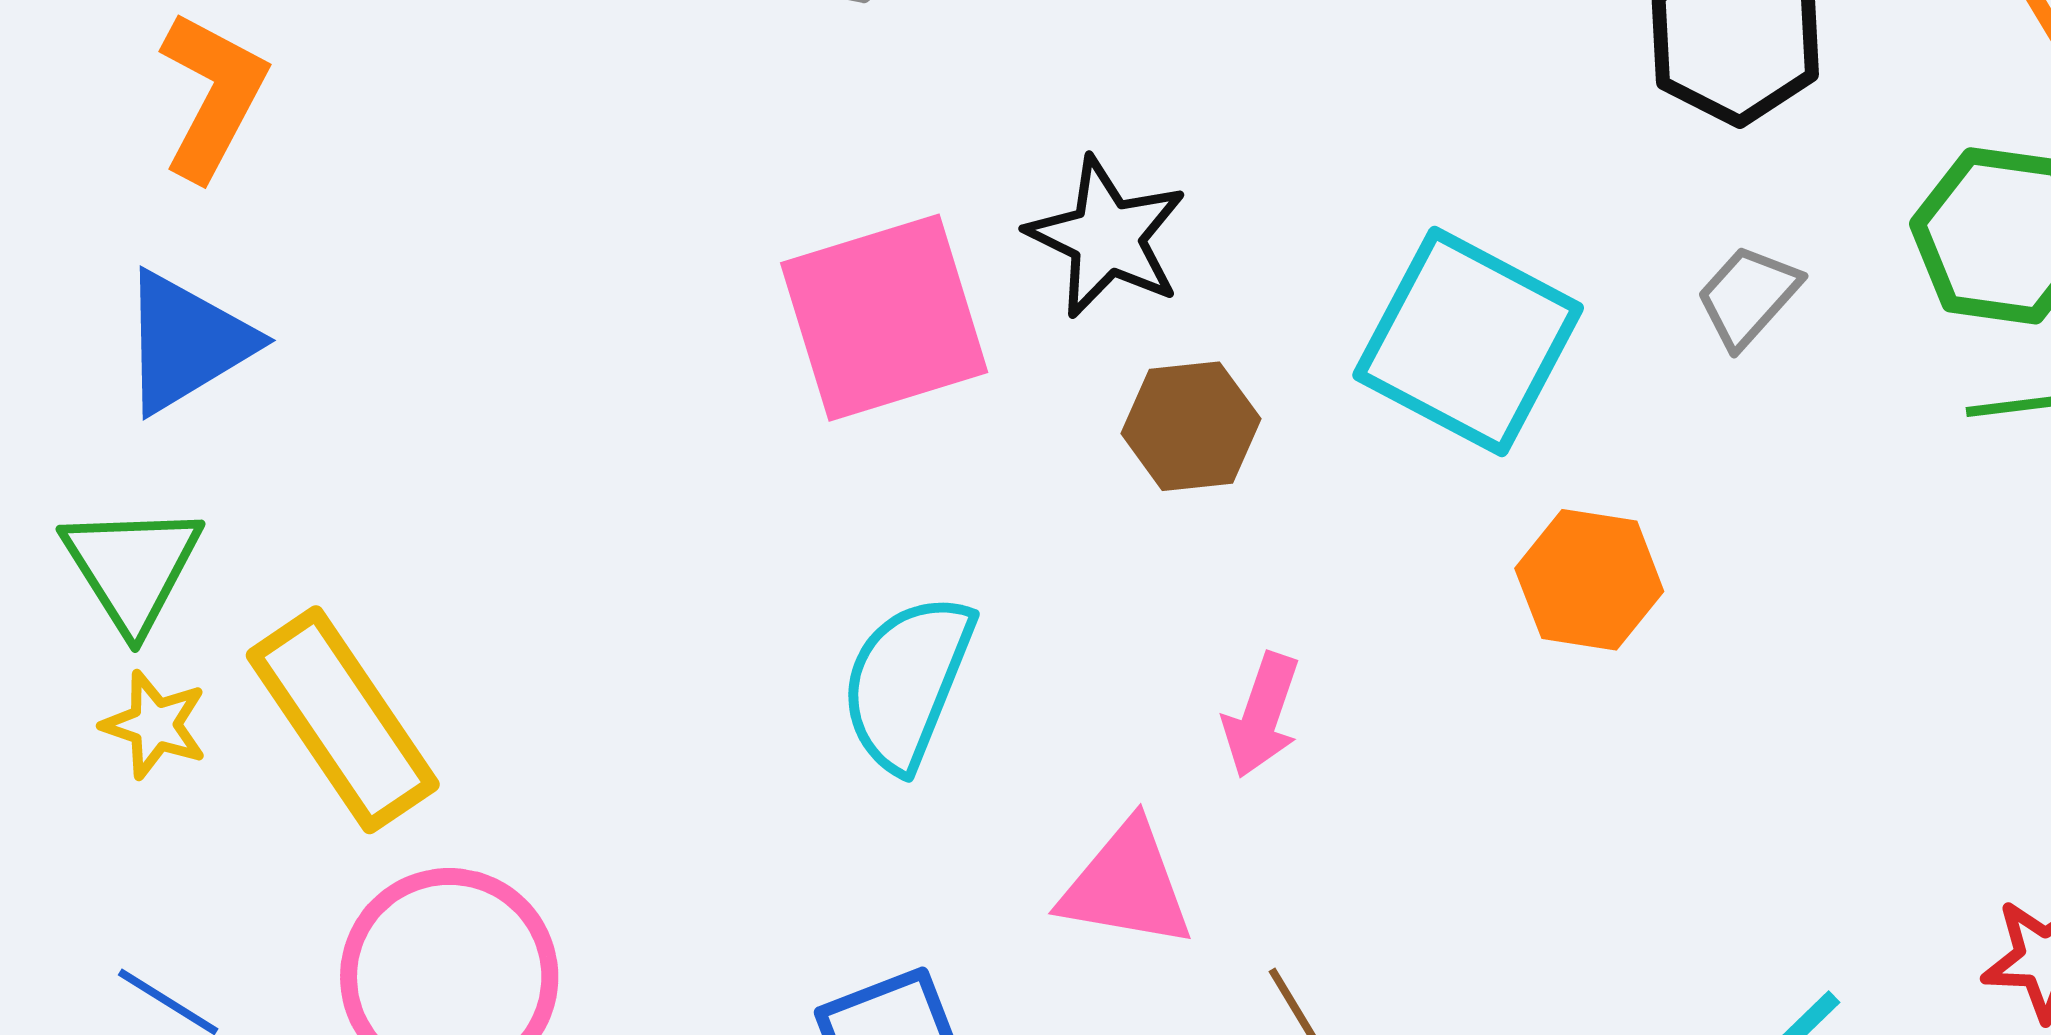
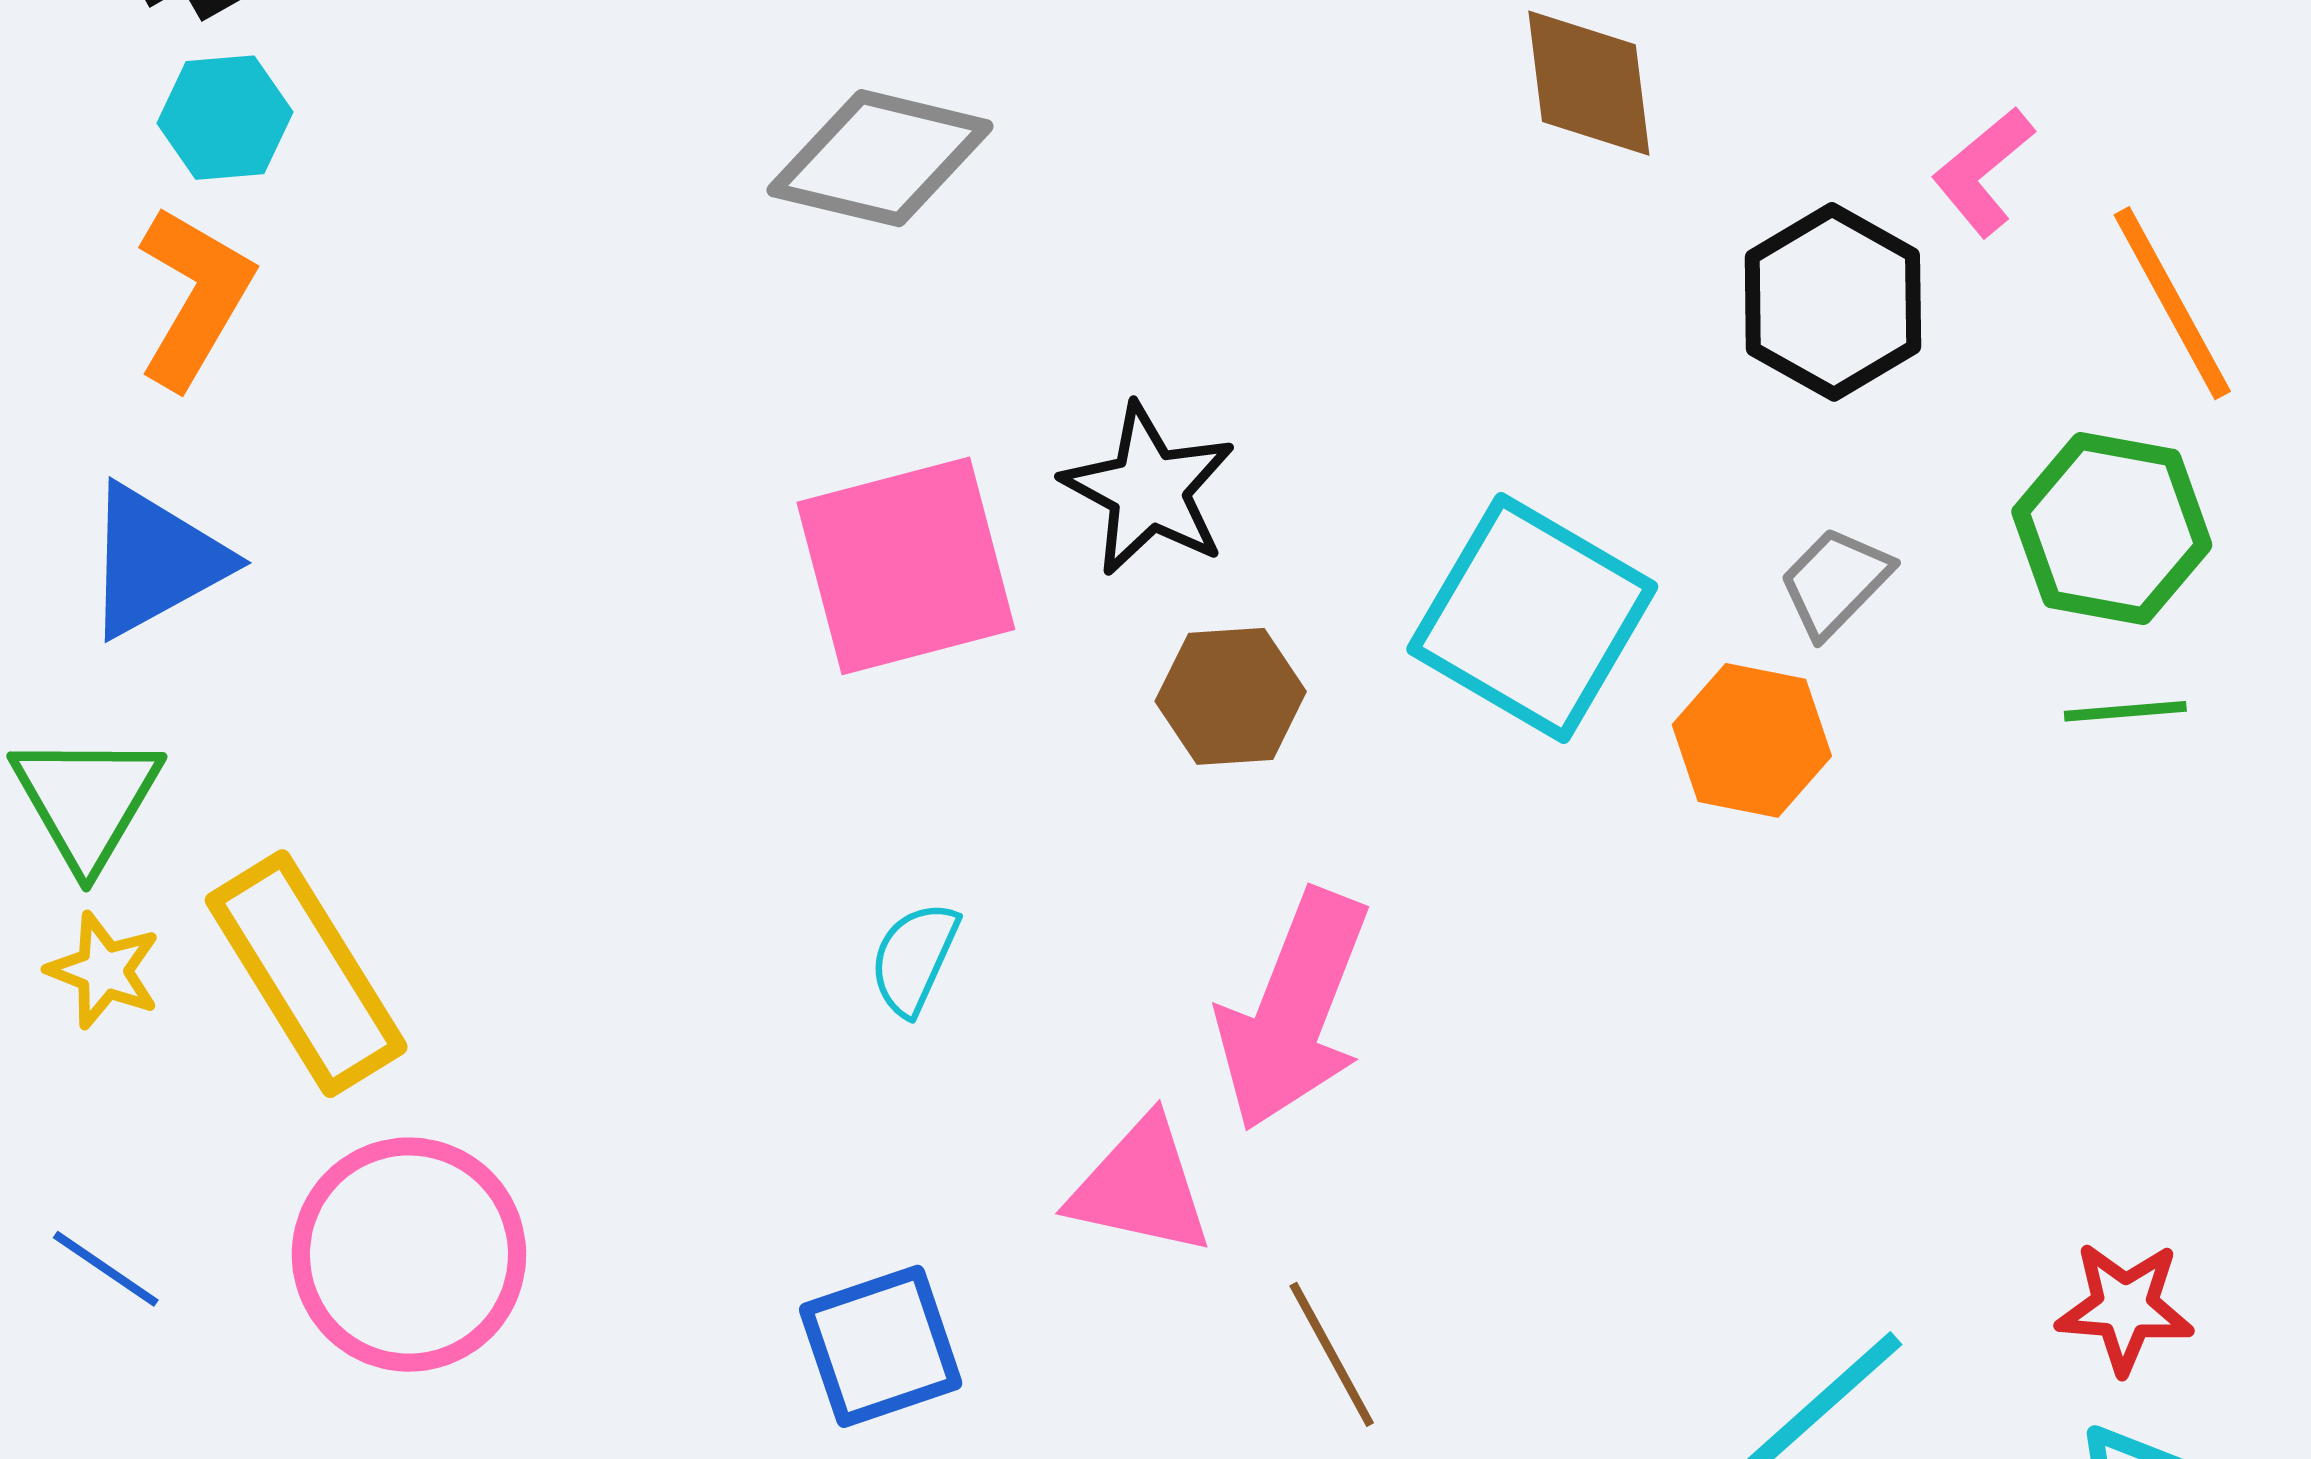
orange hexagon: (1589, 580) -> (1752, 740), moved
cyan semicircle: (907, 682) -> (914, 958), size x0.6
pink arrow: (1262, 715) -> (1293, 1010), size x1.8

